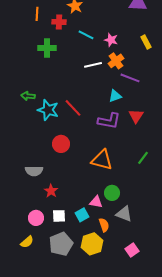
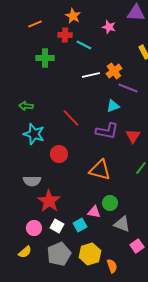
orange line: (37, 14) -> (35, 24), turned 64
red cross: (59, 22) -> (65, 35), moved
pink star: (111, 40) -> (109, 27), moved
cyan star: (48, 110) -> (34, 134), moved
red triangle: (136, 116) -> (133, 136), moved
red star: (51, 191) -> (49, 201), size x1.6
white square: (59, 216) -> (57, 226), turned 32
orange semicircle: (104, 225) -> (112, 266), moved
pink square: (132, 250) -> (137, 246), moved

